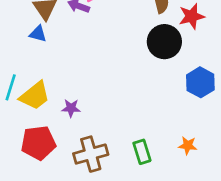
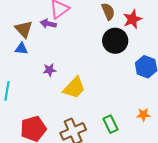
yellow trapezoid: (35, 96) -> (74, 88), moved
purple star: (71, 108) -> (50, 70), moved

